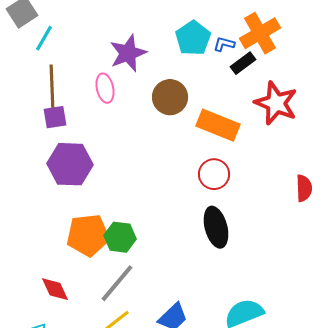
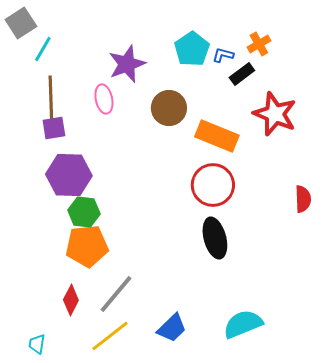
orange cross: (260, 33) -> (259, 44), size x0.6
red circle: (214, 174) -> (213, 185), size x1.4
green hexagon: (120, 237) -> (84, 212), moved
red diamond: (55, 289) -> (71, 300), moved, turned 52

